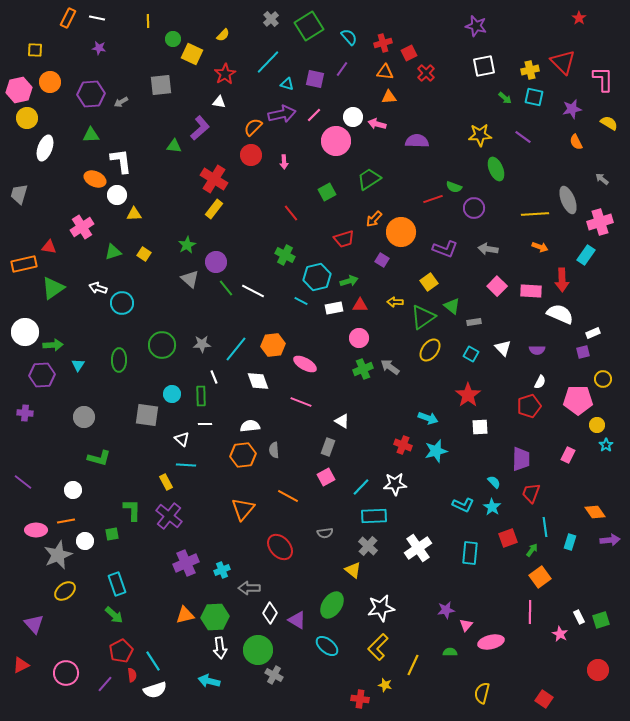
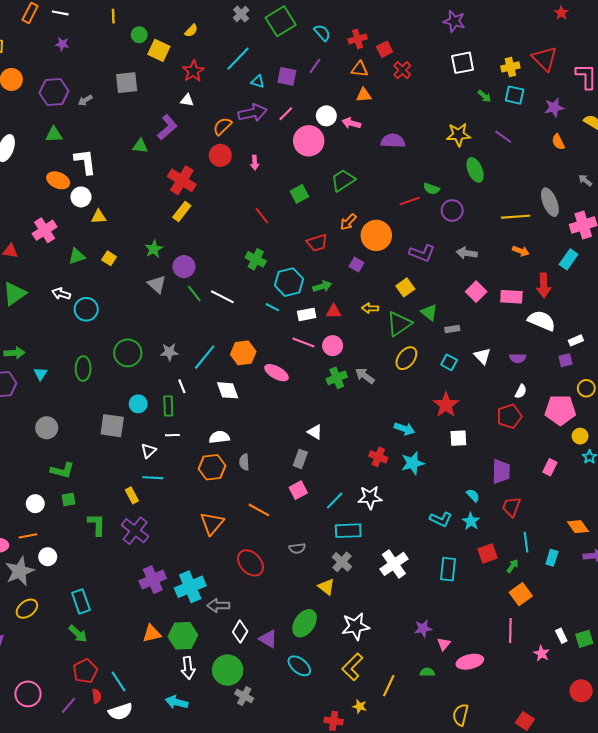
pink line: (301, 402) -> (303, 343), moved
white triangle: (182, 439) -> (149, 451), turned 35
green square: (112, 534) -> (69, 500), moved
cyan cross: (222, 570) -> (190, 587), size x1.8

